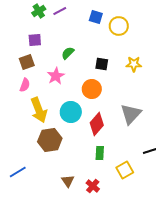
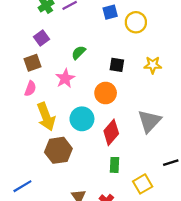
blue square: (96, 17) -> (110, 12), turned -32
purple square: (35, 40) -> (42, 38), turned -32

